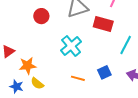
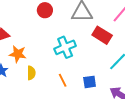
orange line: (78, 78) -> (63, 80), turned 32
yellow semicircle: (37, 83) -> (31, 73), moved, turned -144

